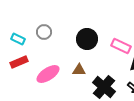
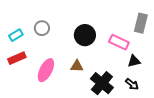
cyan rectangle: (18, 39) -> (16, 35), turned -56
pink ellipse: (48, 74) -> (46, 70), turned -30

